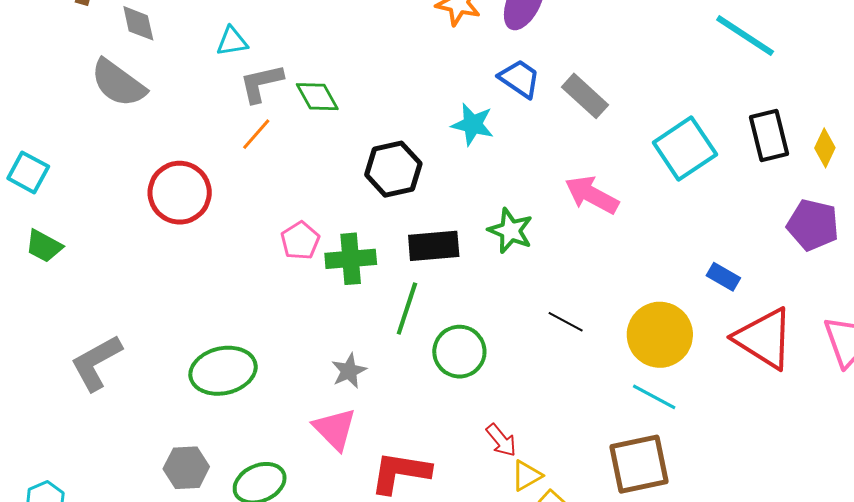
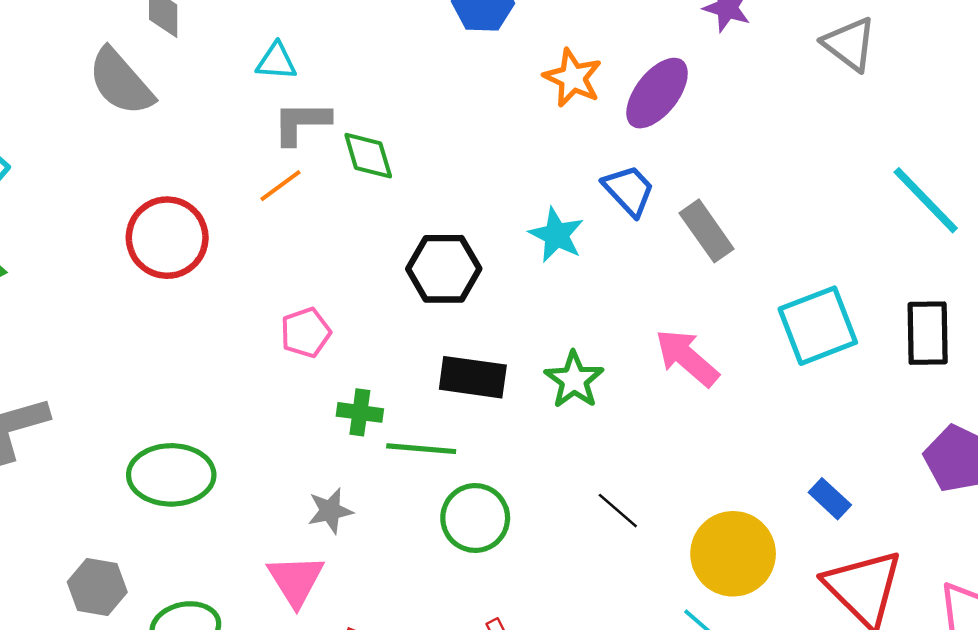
green cross: (351, 259) -> (360, 412), moved, size x0.7
green line: (407, 309) -> (421, 449), turned 64

